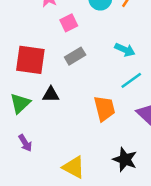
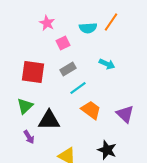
cyan line: (131, 80) -> (78, 88), moved
black triangle: (51, 94) -> (49, 120), moved, size x1.6
orange trapezoid: (104, 108) -> (91, 110), turned -40

